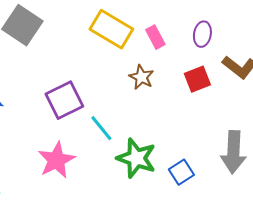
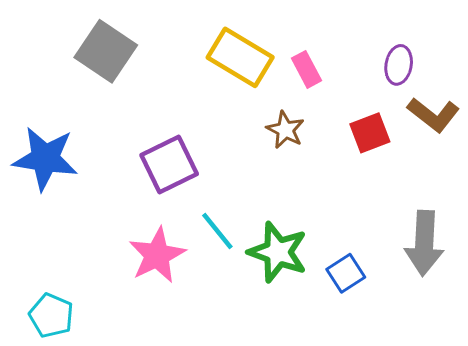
purple ellipse: (202, 34) -> (399, 65), moved
cyan line: (101, 128) -> (217, 231), moved

